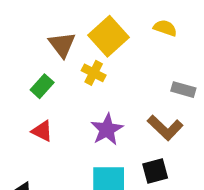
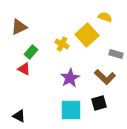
yellow square: (109, 36) -> (87, 35), moved
brown triangle: (62, 45) -> (19, 27), moved, turned 42
red triangle: (42, 131) -> (24, 69), moved

